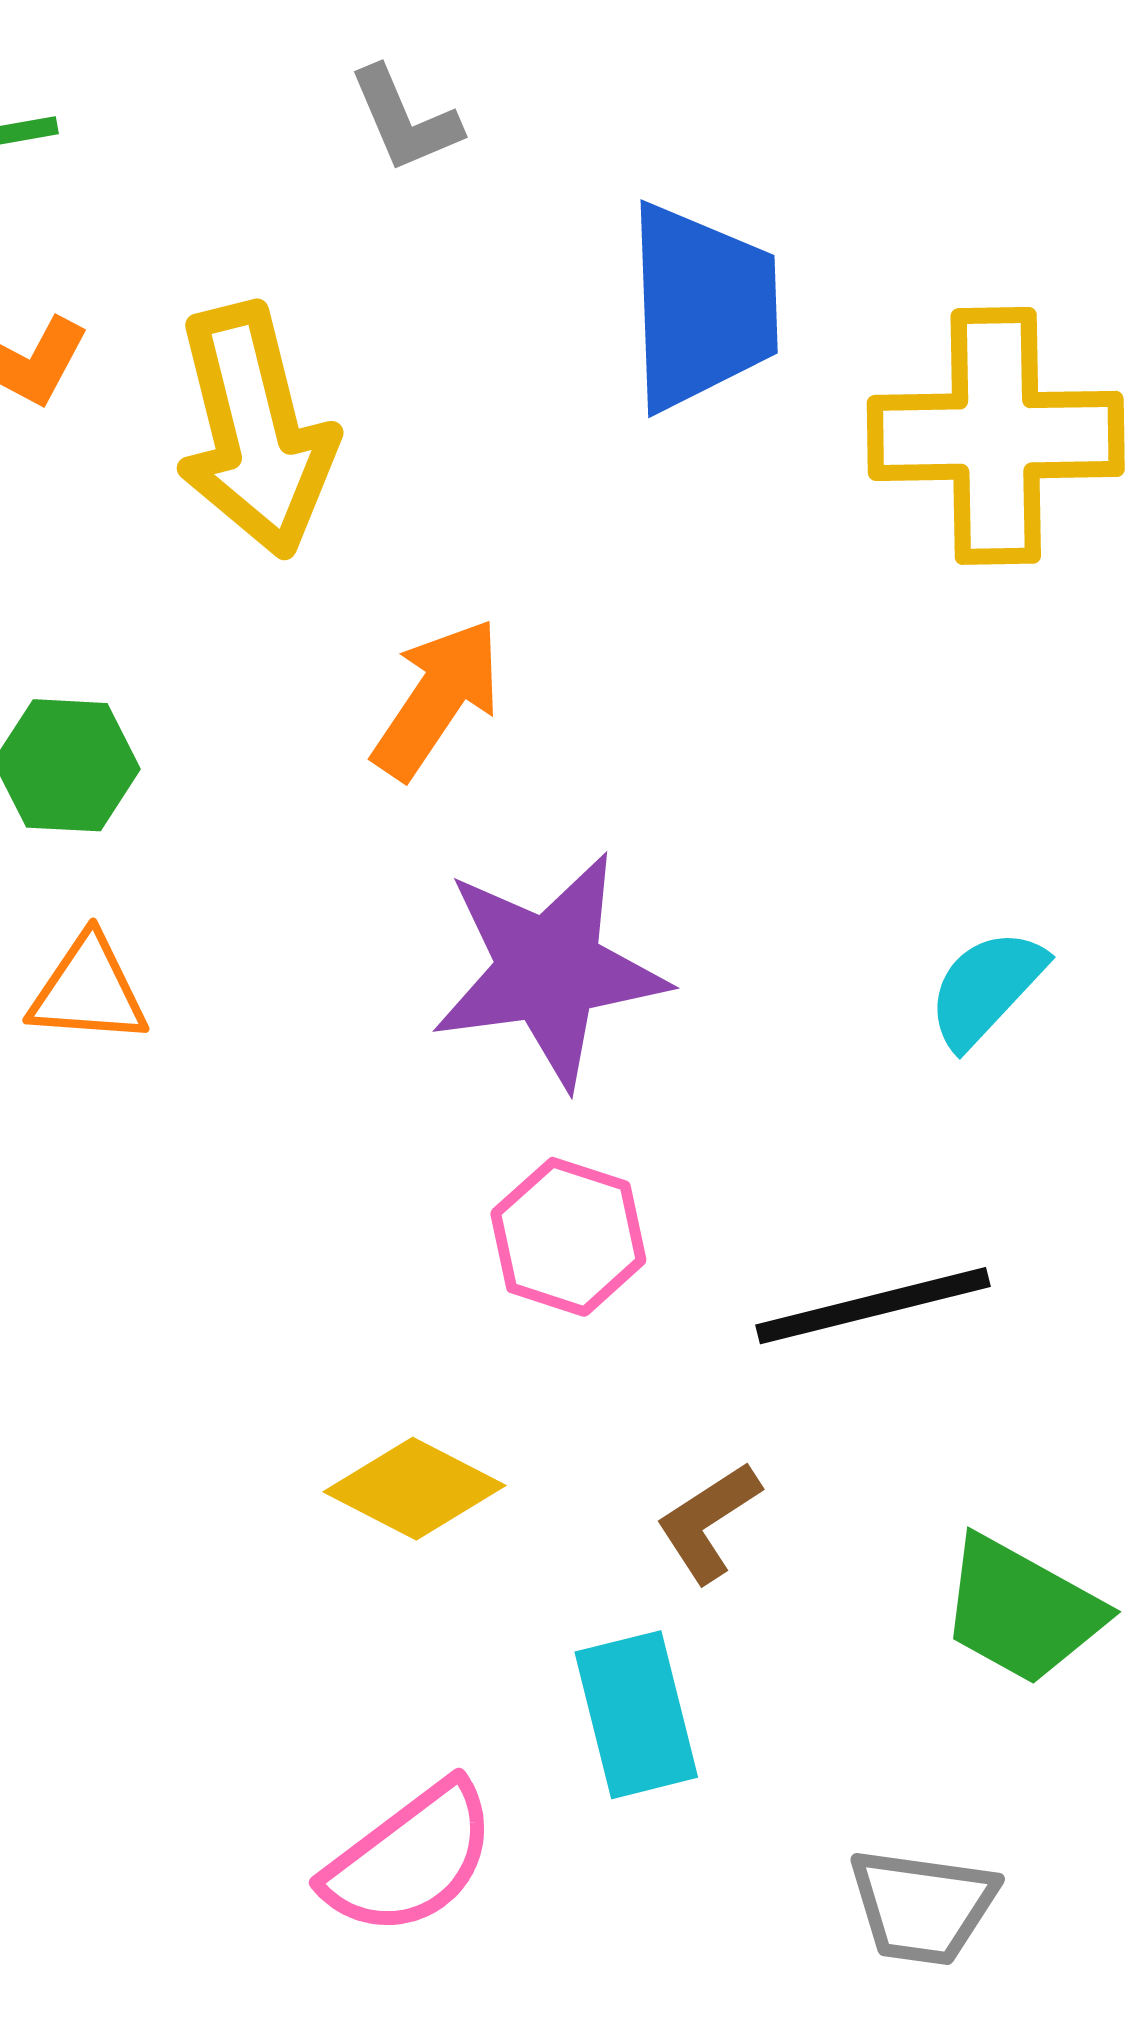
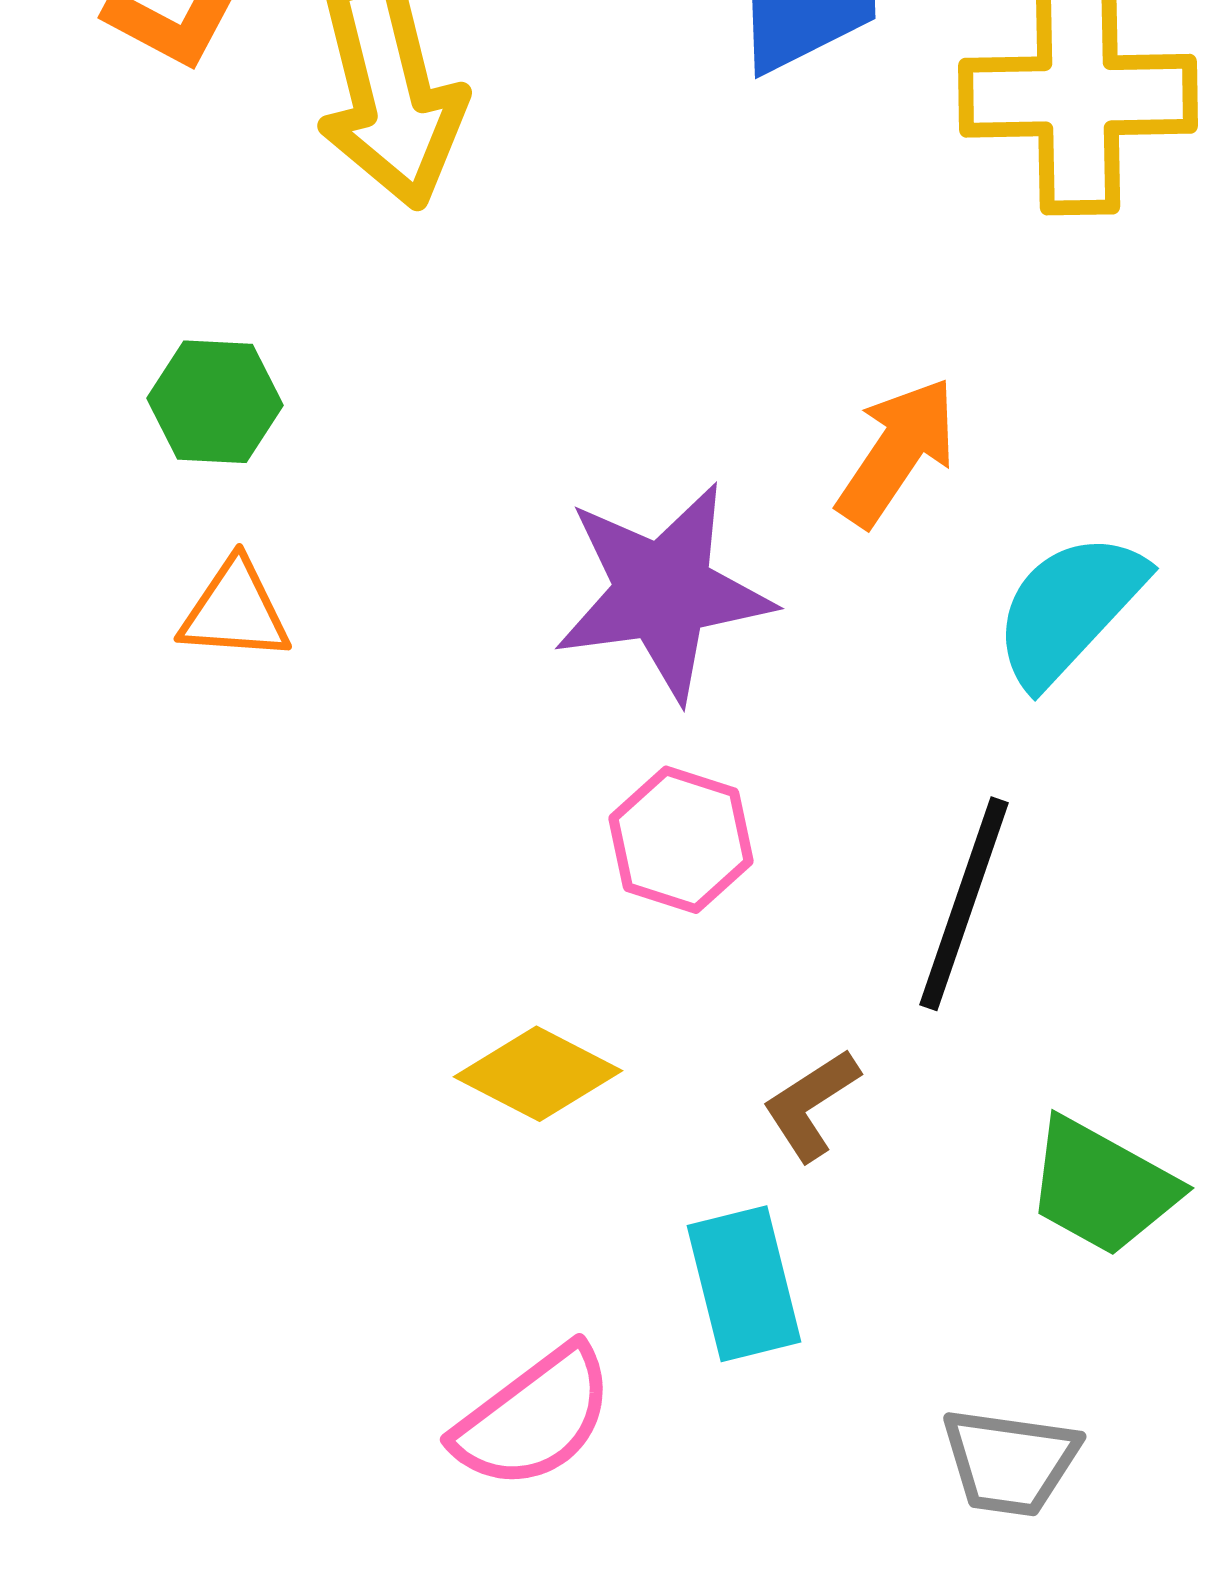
orange arrow: (437, 699) -> (897, 452), moved
cyan semicircle: (986, 988) -> (1069, 609), size x1.4
black line: (873, 1306) -> (964, 904), turned -57

